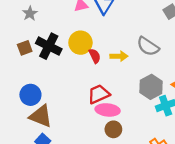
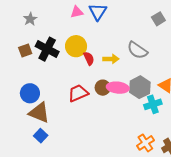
red trapezoid: (99, 94) -> (78, 93), moved
pink ellipse: (108, 110) -> (118, 88), moved
brown circle: (113, 129) -> (103, 88), moved

